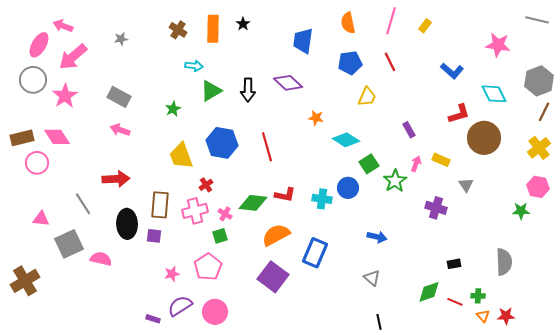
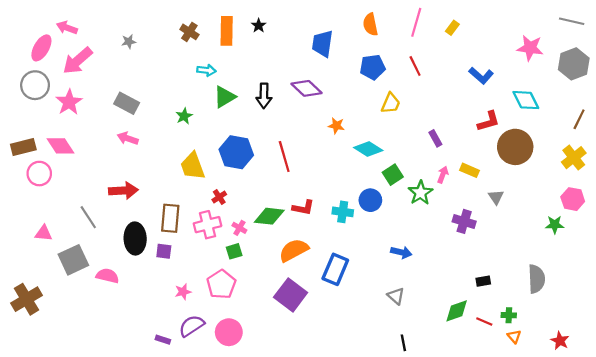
gray hexagon: (539, 81) -> (574, 64), moved
red star: (506, 316) -> (560, 341), moved, turned 30

